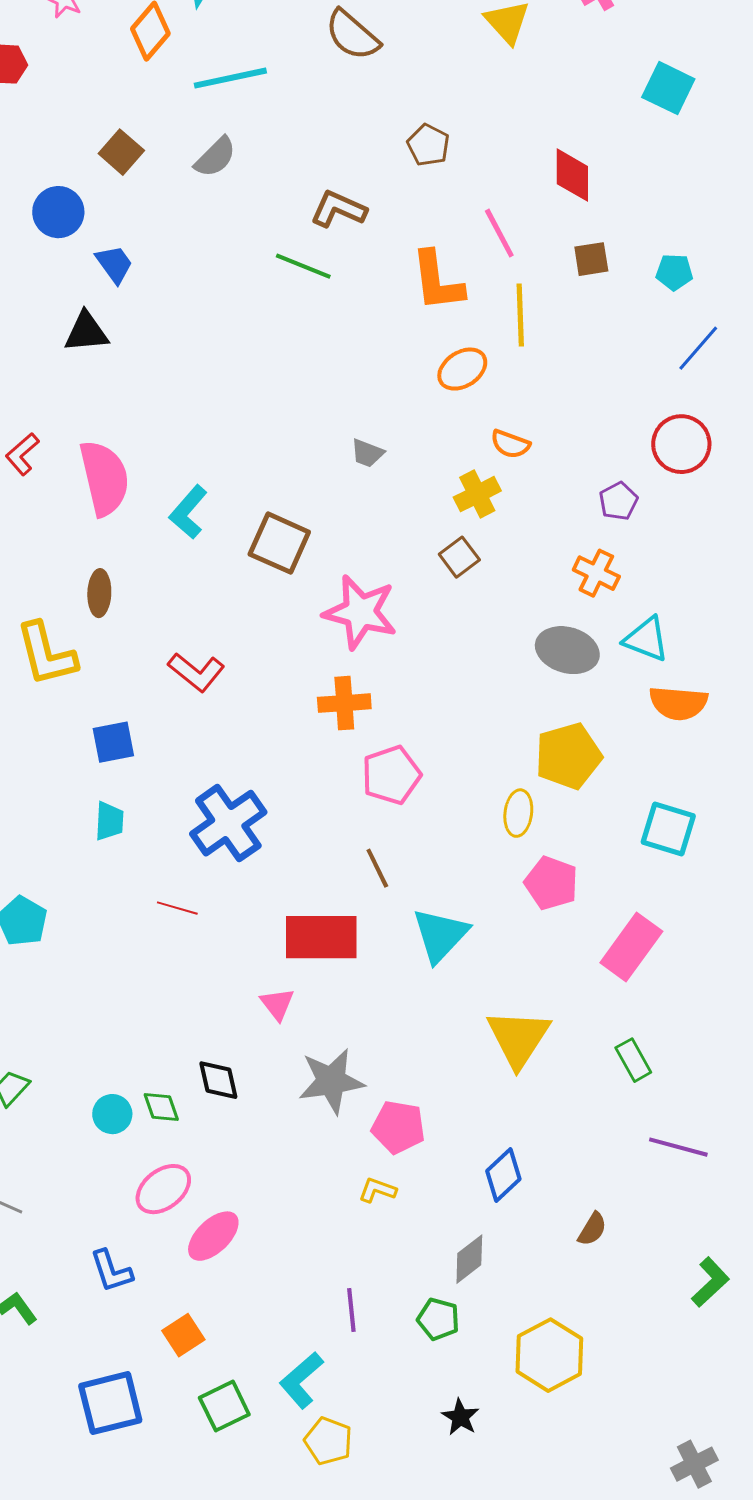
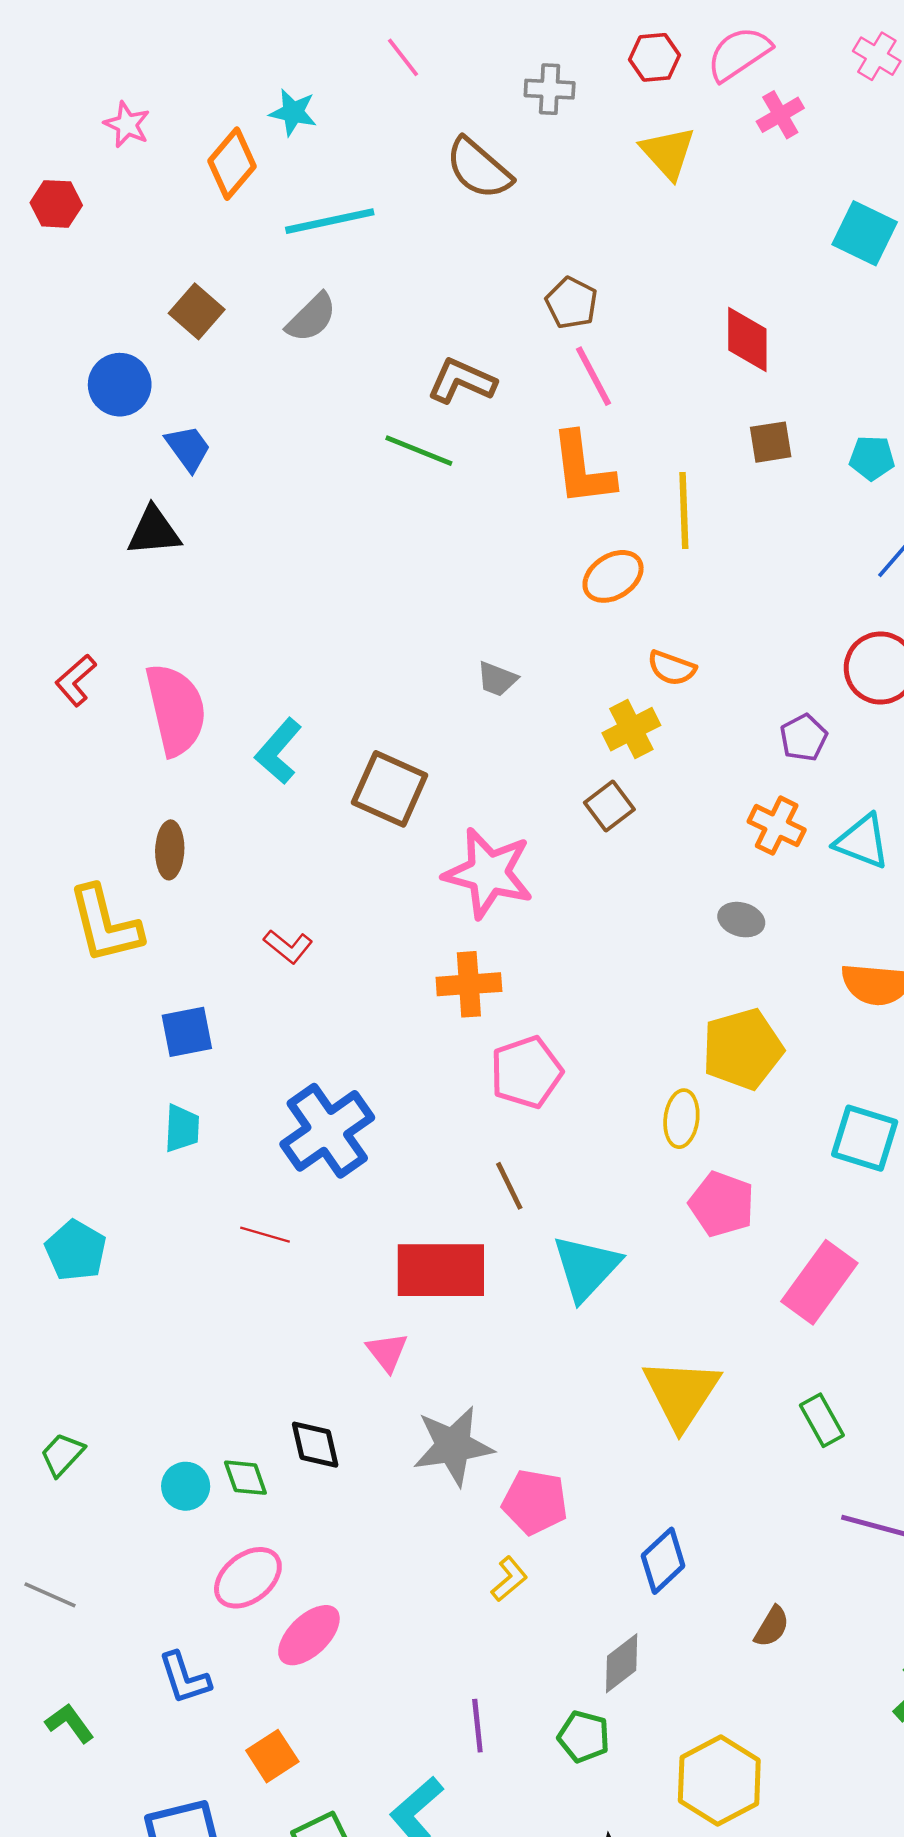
pink line: (499, 233) -> (594, 376), moved
cyan triangle: (646, 639) -> (862, 841), moved
gray ellipse: (567, 650) -> (741, 920), size x0.6
red L-shape: (196, 672) -> (288, 946), size x0.7
yellow L-shape: (377, 1190) -> (509, 1579), turned 120

